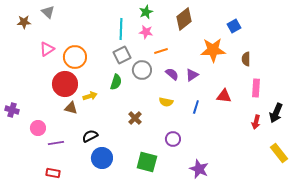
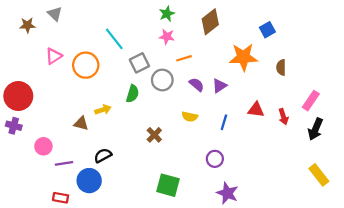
cyan line: (121, 29) -> (114, 39), moved, turned -40
red circle: (65, 84) -> (18, 96), moved
pink rectangle: (256, 88) -> (311, 101), moved, turned 30
red arrow: (256, 122) -> (283, 117), moved, turned -32
purple circle: (173, 139) -> (215, 159), moved
blue circle: (102, 158) -> (89, 181), moved

